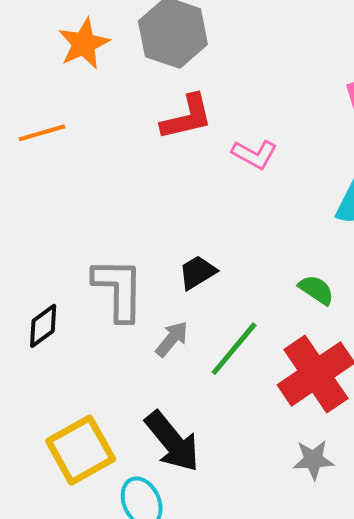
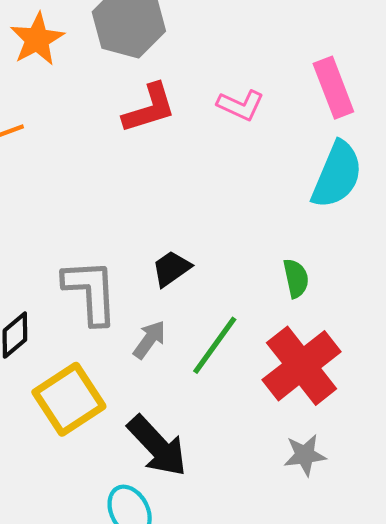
pink L-shape: (254, 154) -> (241, 105), moved
green semicircle: (316, 290) -> (296, 278), turned 48
yellow square: (81, 450) -> (69, 399), moved

